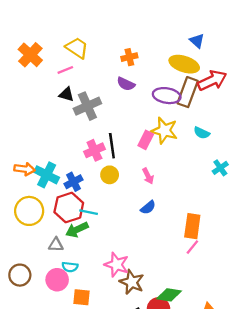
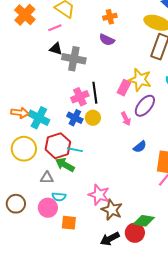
purple ellipse: (167, 96) -> (145, 106), moved, turned -60
gray cross: (87, 106) -> (74, 59), turned 35
blue cross: (73, 182) -> (75, 118), moved, turned -35
blue semicircle: (148, 207) -> (140, 147), moved
green arrow: (77, 230) -> (65, 165), turned 54

